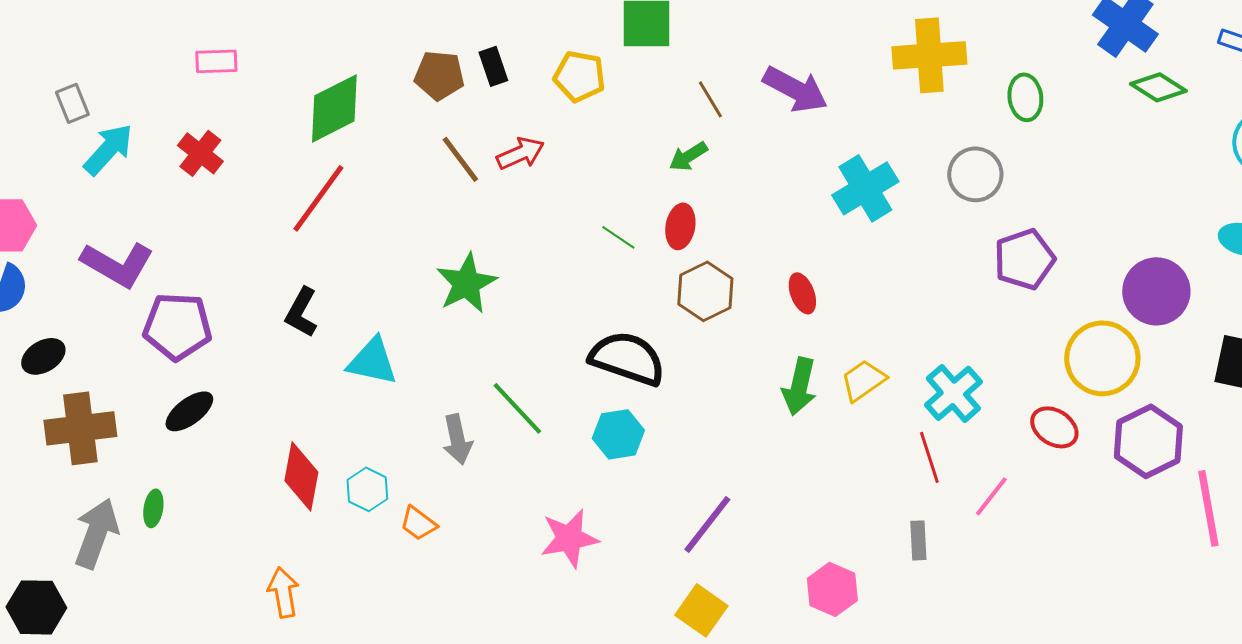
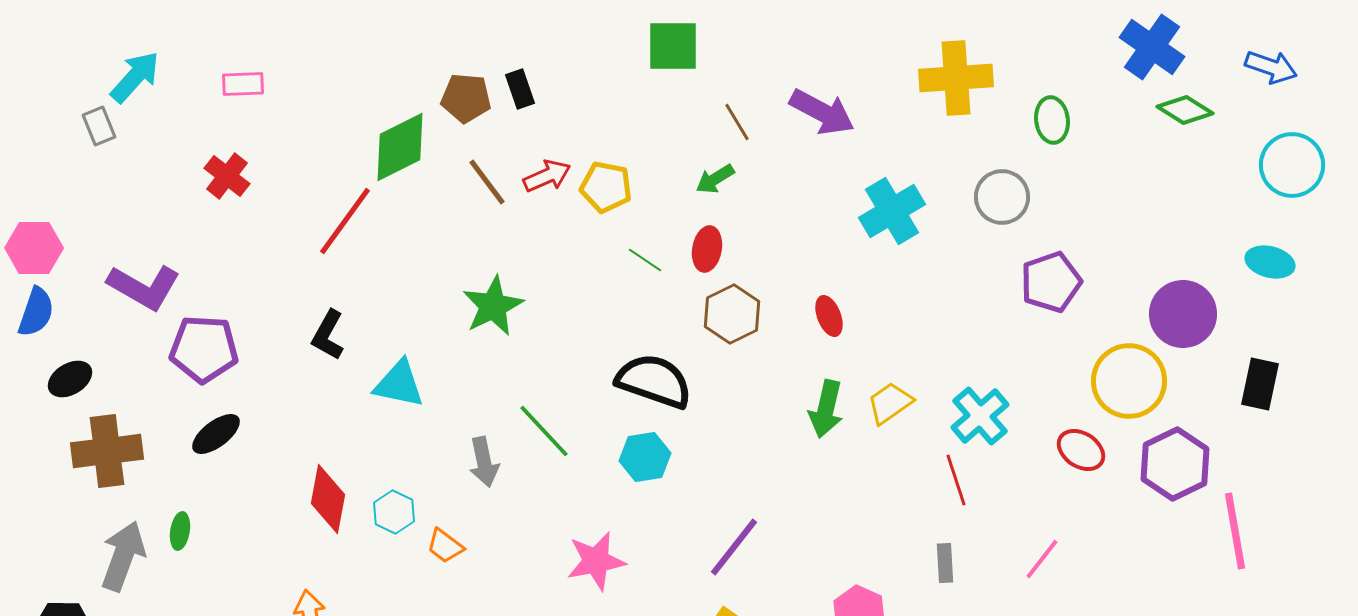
yellow pentagon: (579, 76) -> (606, 187), moved
green diamond: (334, 108) -> (400, 147), moved
cyan arrow: (108, 149) -> (135, 77), moved
pink line: (991, 496) -> (1042, 559), moved

